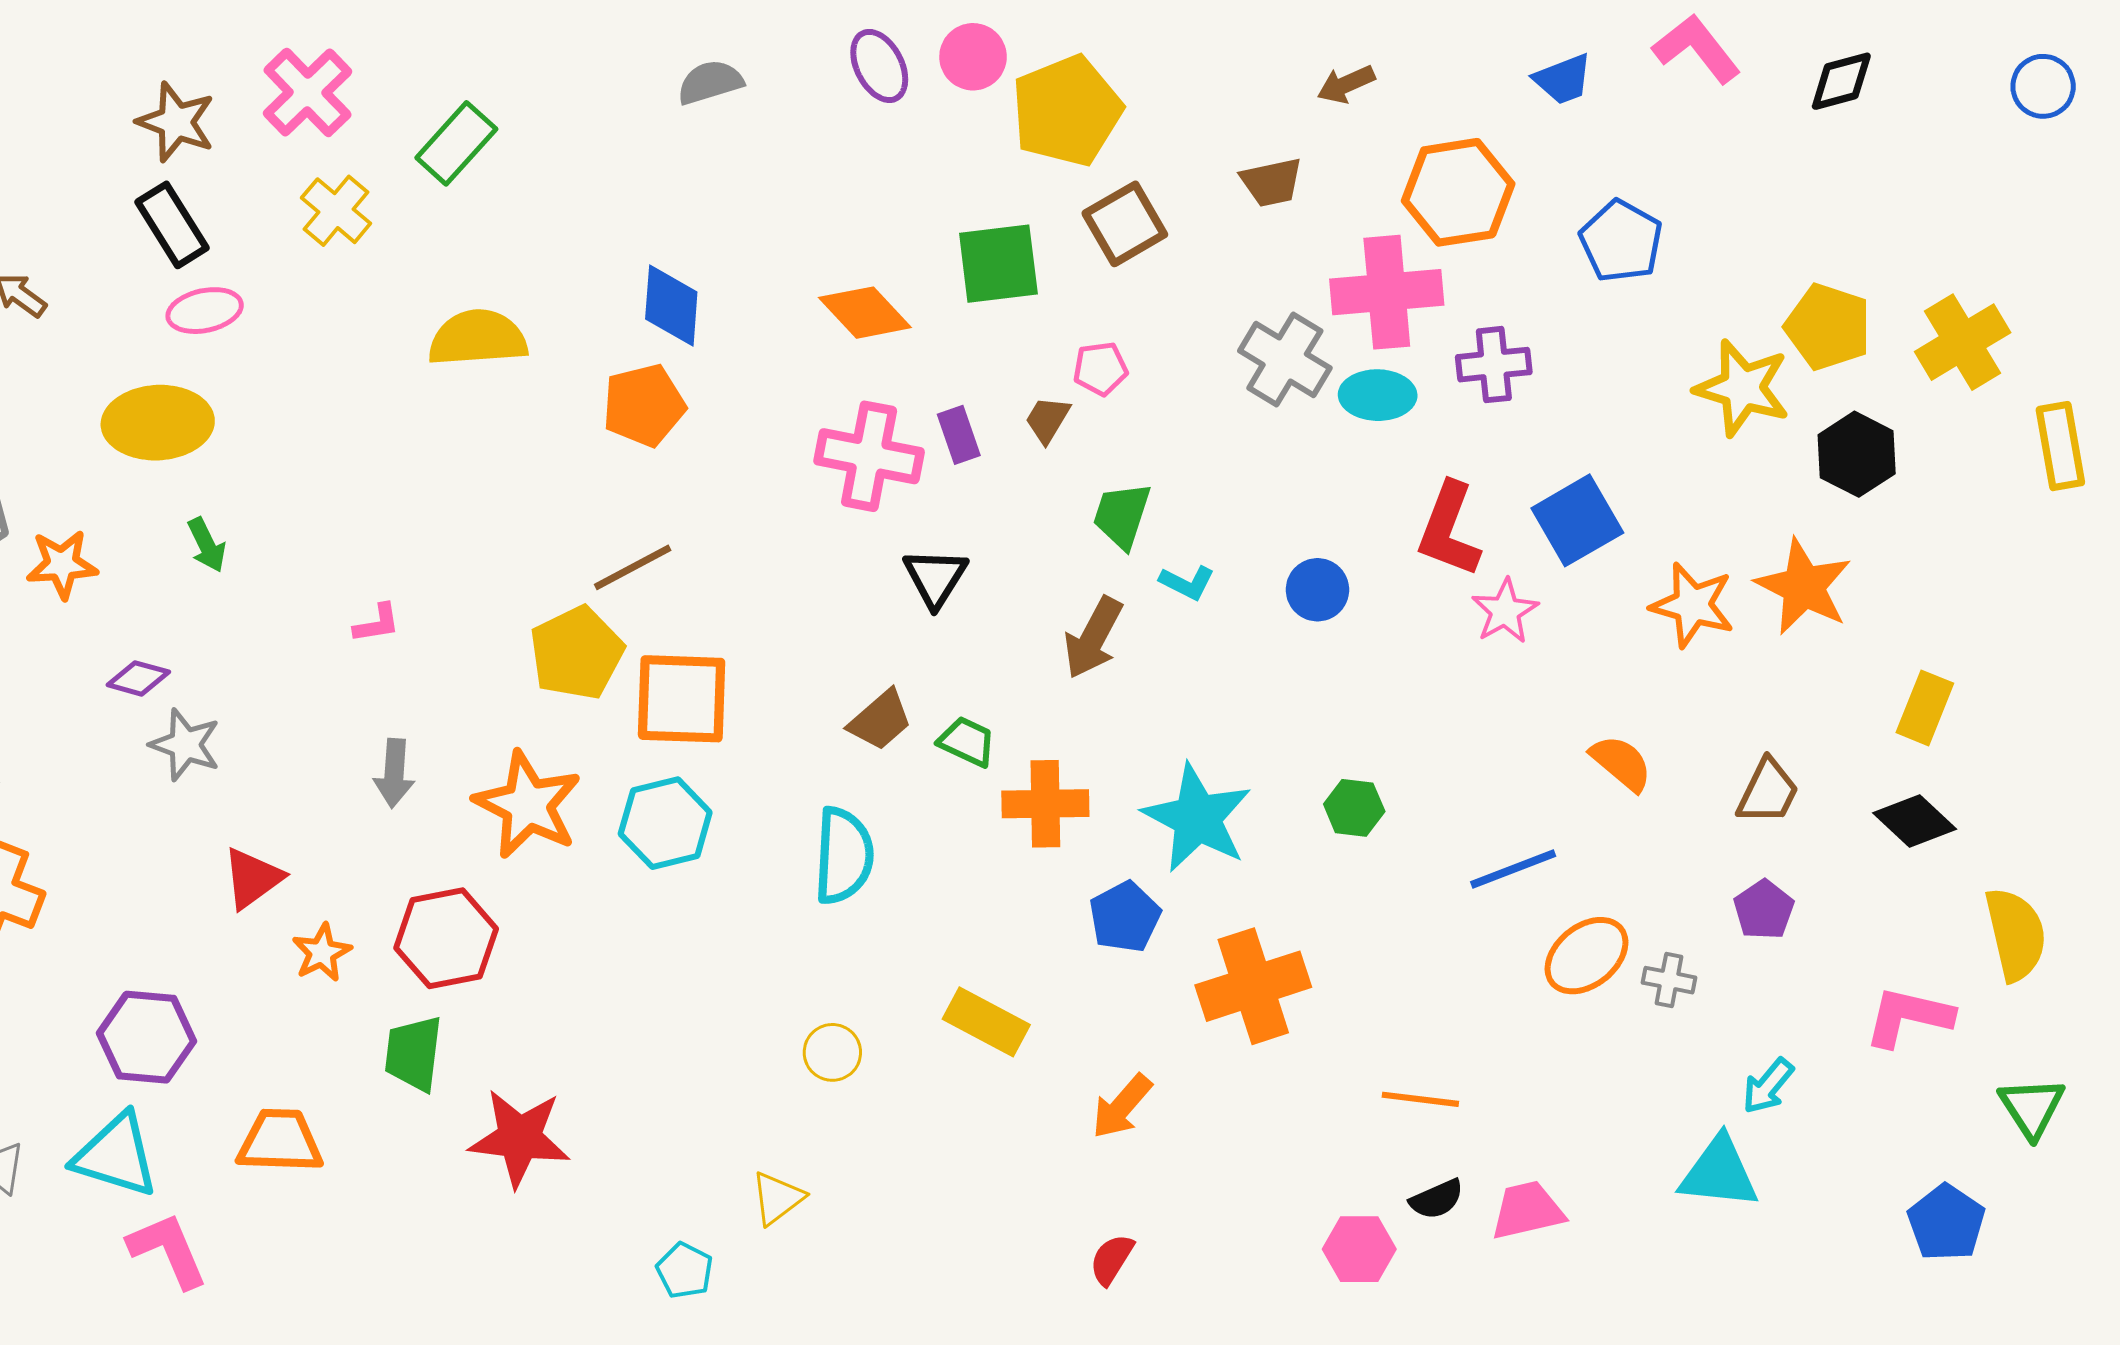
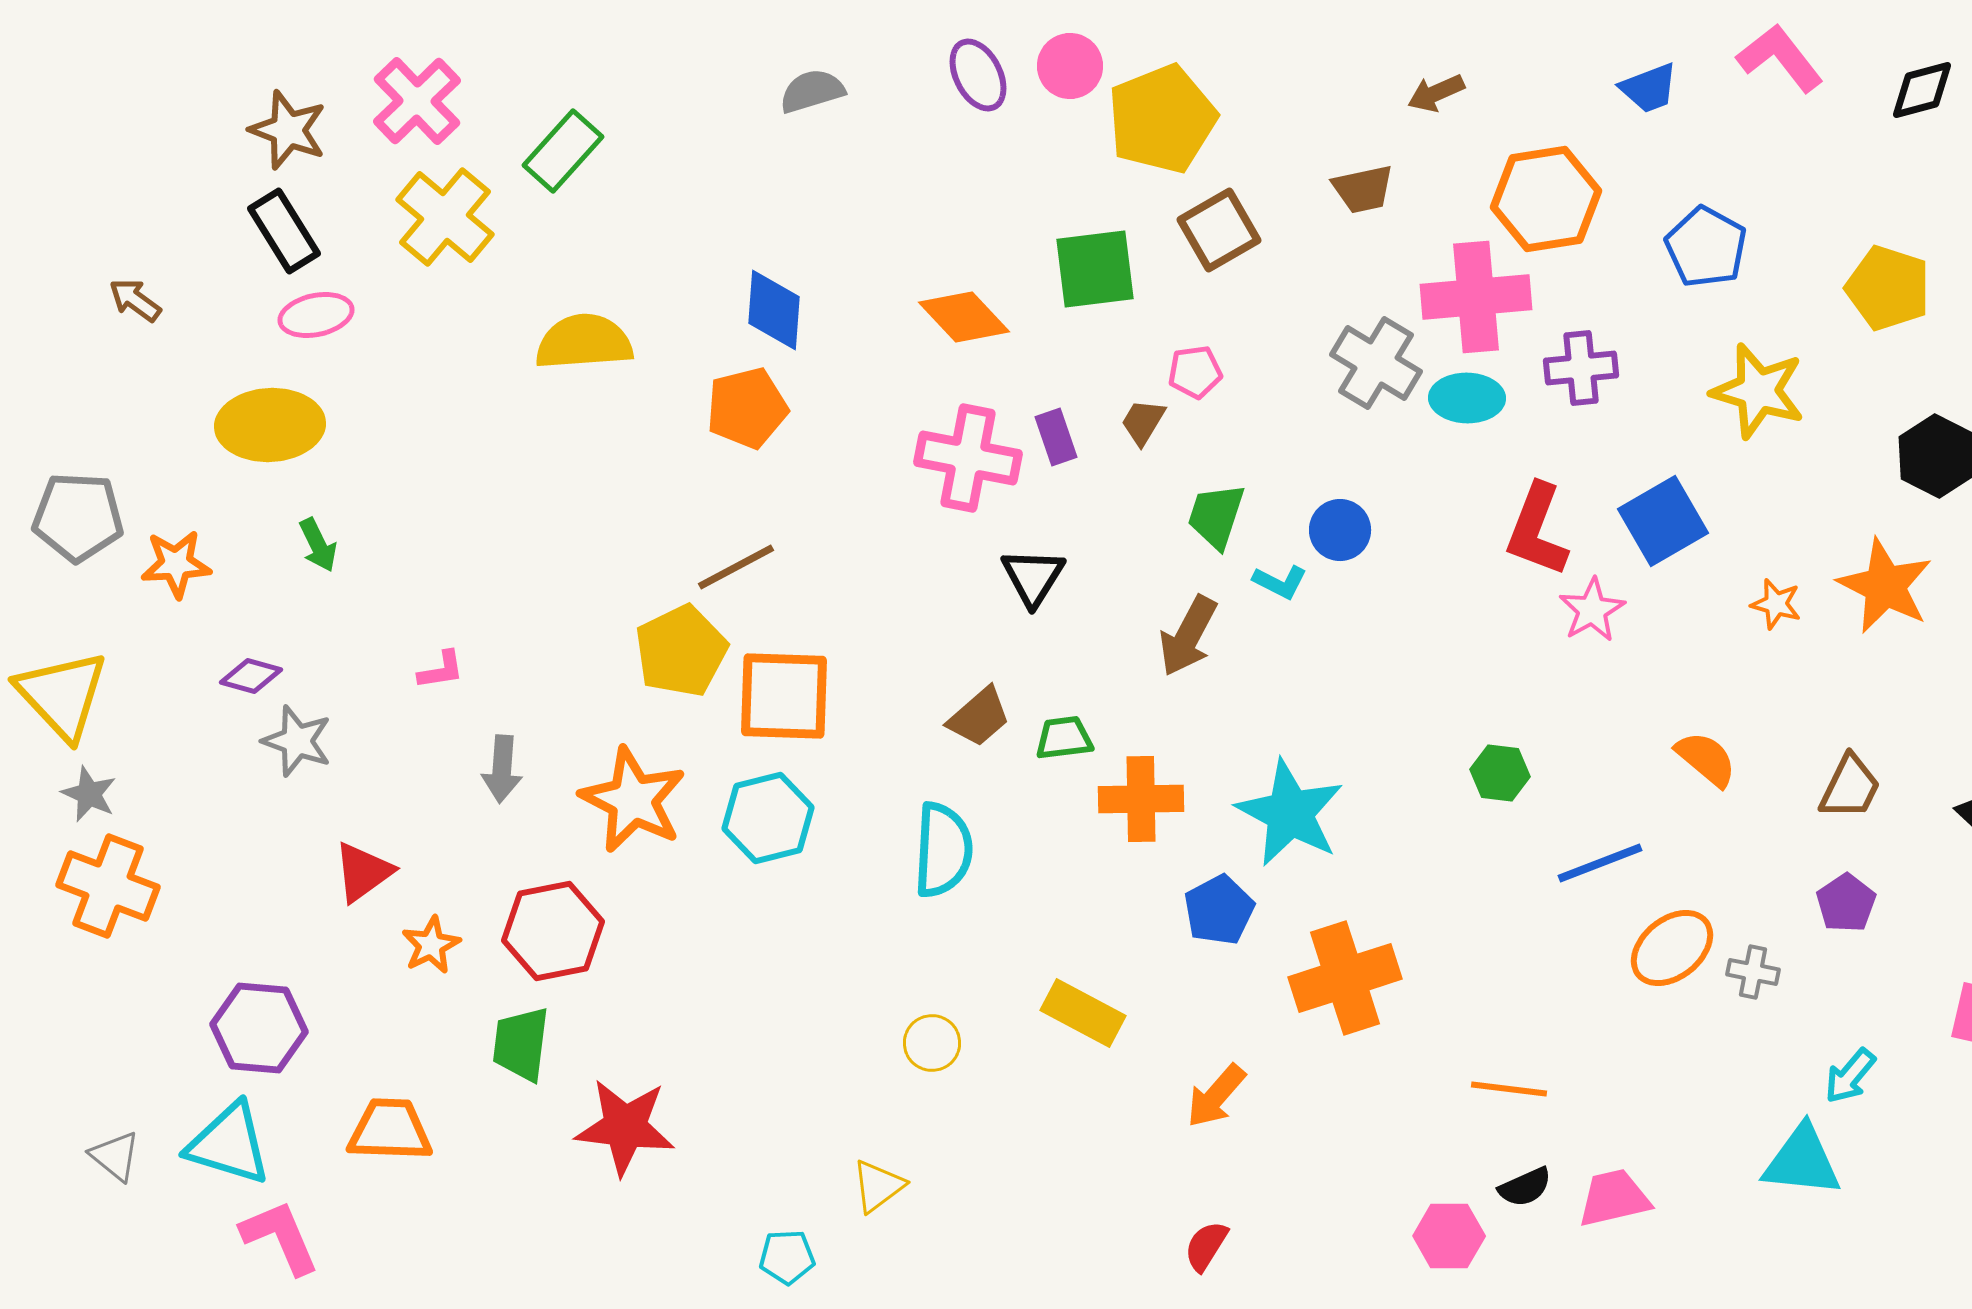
yellow cross: (336, 211) -> (445, 217), size x1.4
yellow pentagon: (1828, 327) -> (1888, 288), moved
yellow star: (1742, 388) -> (1758, 391), moved
blue circle: (1317, 590) -> (1340, 530), moved
orange star: (1692, 605) -> (1776, 604), size x0.6
pink L-shape: (377, 623) -> (441, 670), moved
green trapezoid: (967, 742) -> (1064, 738), turned -32
green hexagon: (1354, 808) -> (1500, 773), moved
cyan pentagon: (685, 1271) -> (787, 1257), turned -30

